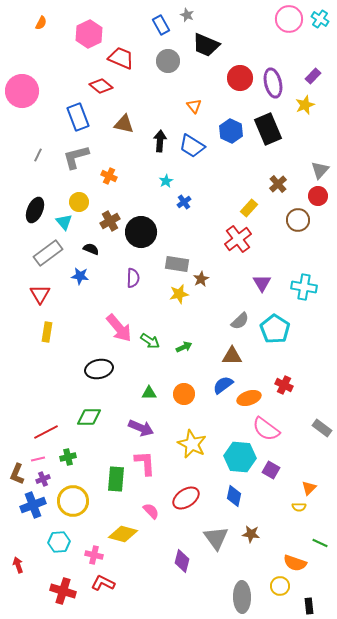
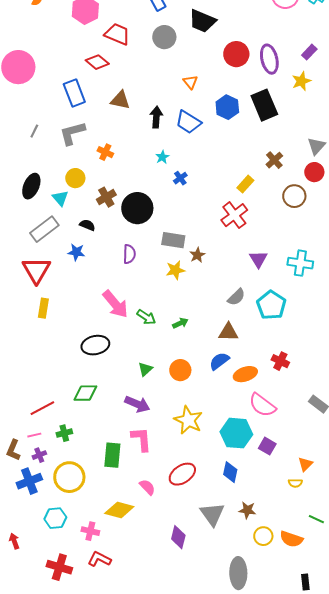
red triangle: (40, 294) -> (36, 270), size x1.4
green triangle: (149, 393) -> (145, 369), turned -42
yellow circle: (280, 586) -> (263, 536), moved

